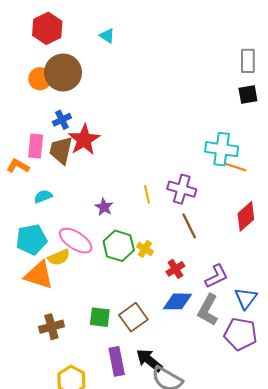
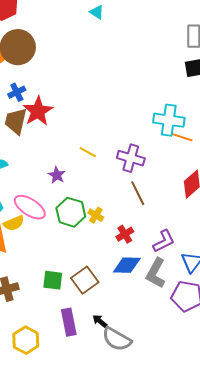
cyan triangle: (107, 36) -> (97, 12), moved
yellow line: (147, 194) -> (88, 152), moved, turned -48
black arrow: (149, 360) -> (100, 321), size x0.6

